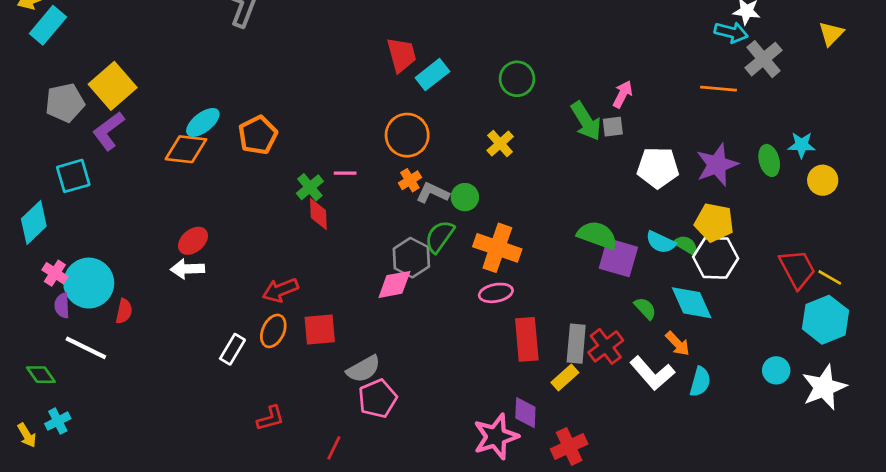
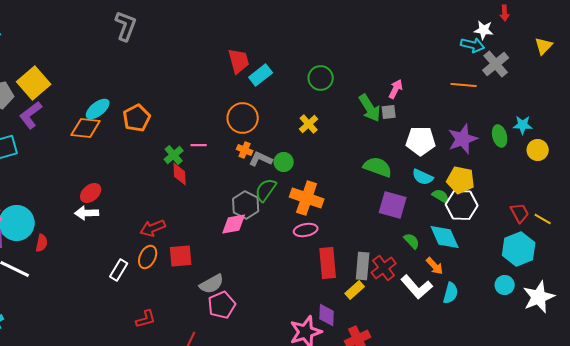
orange cross: (410, 180) -> (245, 150), turned -35
green semicircle: (597, 235) -> (378, 167), moved
cyan semicircle: (661, 242) -> (423, 177), moved
red trapezoid: (797, 269) -> (520, 213), size x0.7
cyan hexagon: (826, 320) -> (519, 249), moved

